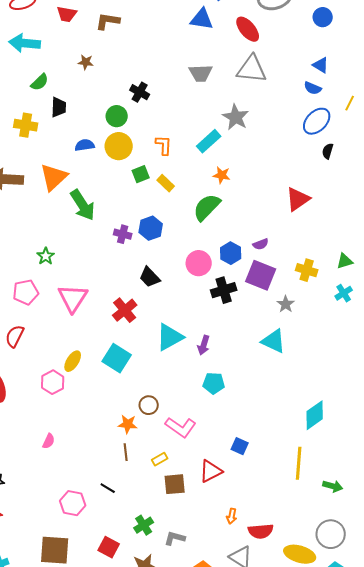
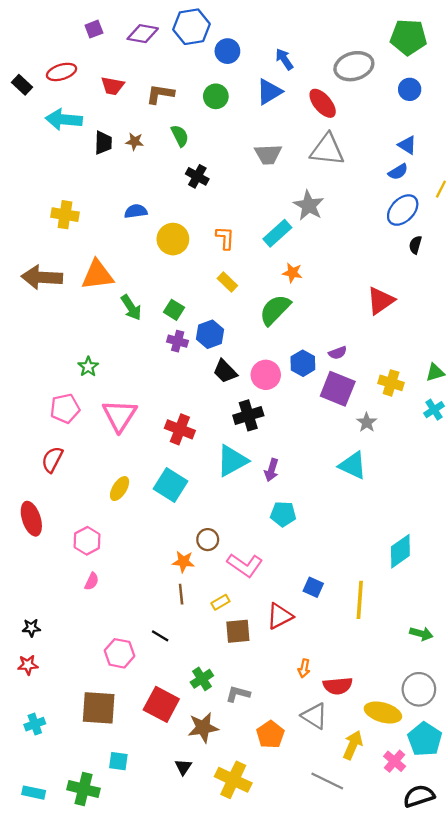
blue triangle: (202, 19) -> (269, 92), turned -40
green semicircle: (40, 82) -> (180, 136), moved, turned -72
blue semicircle: (313, 88) -> (398, 172), turned -54
black trapezoid: (59, 107) -> (103, 143), moved
green circle: (117, 116) -> (216, 96), moved
blue semicircle: (85, 145) -> (136, 211), moved
green square: (141, 174) -> (174, 310), moved, turned -36
orange triangle: (54, 177) -> (97, 275), turned 36
green arrow: (83, 205) -> (131, 308), size x0.7
black trapezoid: (150, 277) -> (225, 371), moved
black cross: (224, 290) -> (248, 415), moved
red cross: (125, 310) -> (180, 429), turned -30
pink hexagon: (53, 382) -> (87, 541), moved
yellow line: (299, 463) -> (360, 600), moved
red square: (109, 547) -> (161, 704), size x1.4

